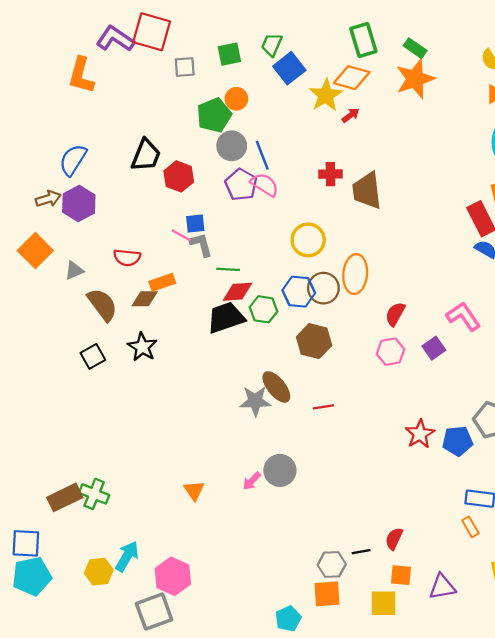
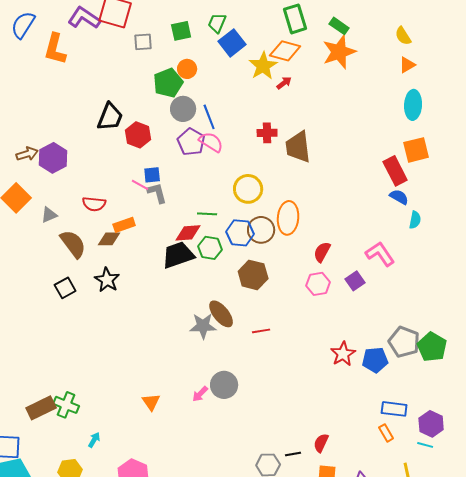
blue semicircle: (73, 160) -> (23, 25), moved
green line: (228, 269) -> (207, 214), moved
cyan arrow: (127, 556) -> (94, 440), moved, size x0.6

